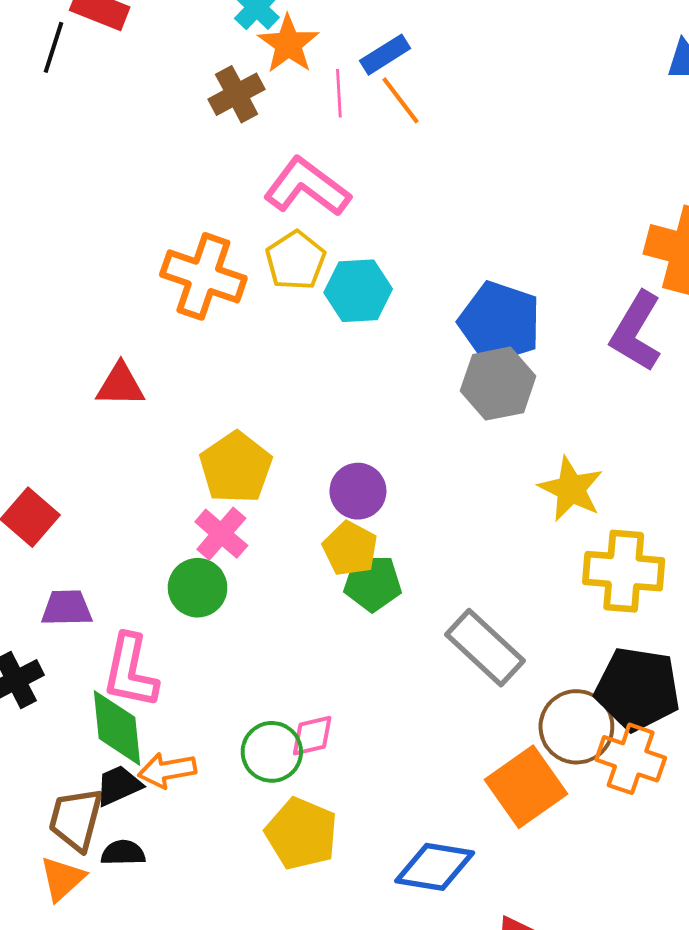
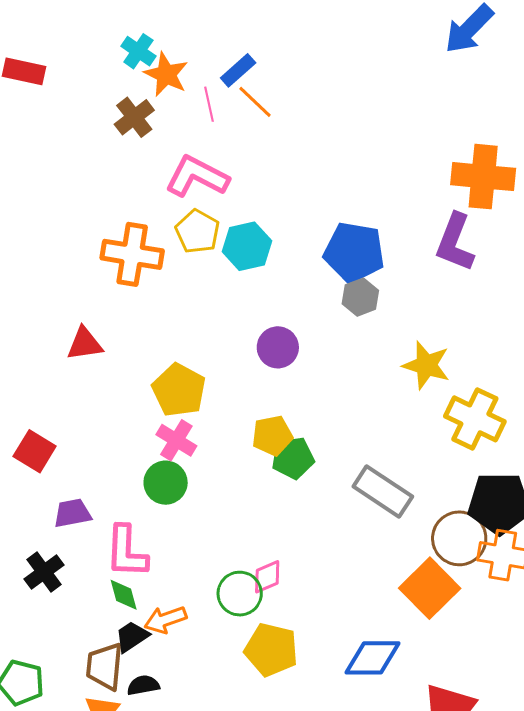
gray hexagon: (498, 384) -> (360, 297), size x0.7
purple circle: (358, 491) -> (278, 347), moved
yellow pentagon: (350, 549) -> (272, 436), turned -30
yellow cross: (624, 571) -> (475, 419), turned 30
green diamond: (117, 728) -> (124, 595), size x0.6

